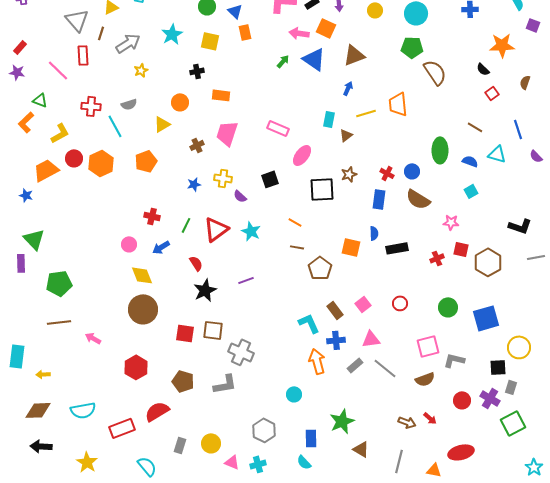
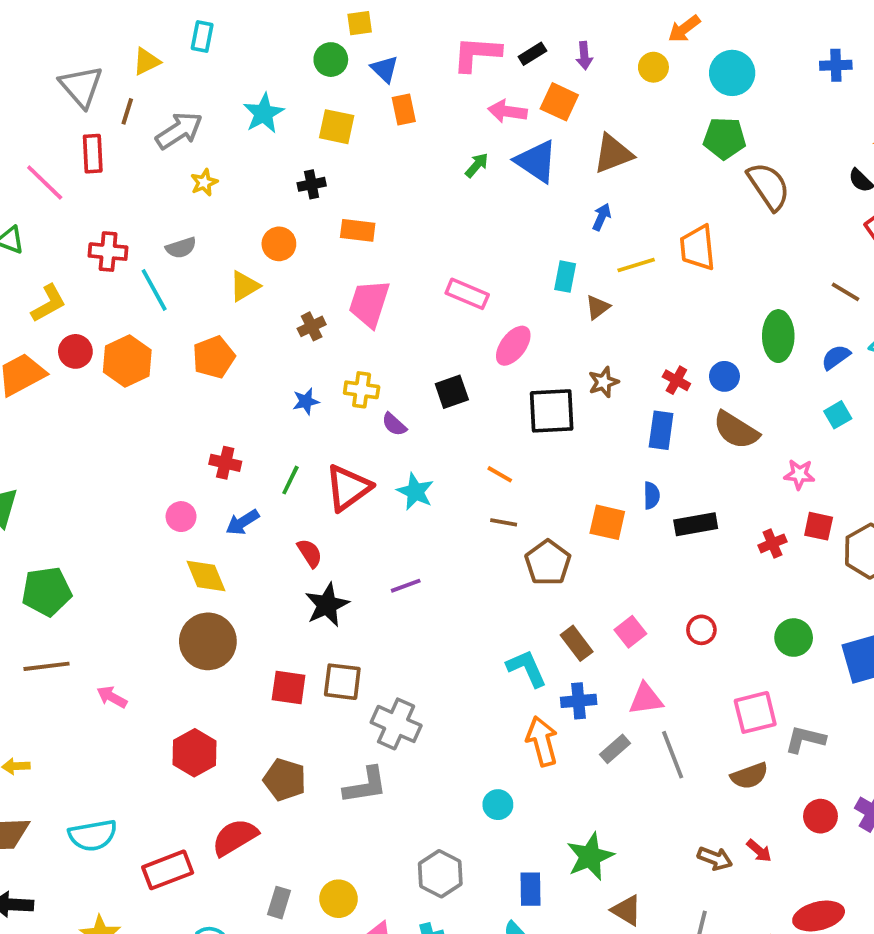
blue semicircle: (470, 161) -> (836, 357), turned -56
gray line: (385, 368) -> (673, 755), turned 30

